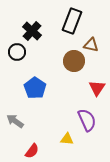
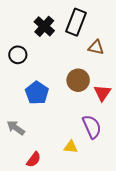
black cross: (32, 31) -> (44, 26), moved
brown circle: (74, 61) -> (78, 80), moved

